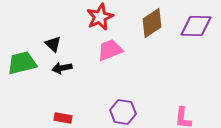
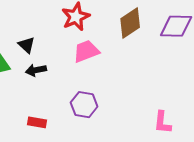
purple hexagon: (123, 112) -> (84, 105), moved

